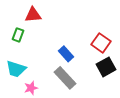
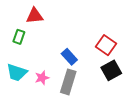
gray rectangle: (65, 78) -> (68, 82), turned 60
pink star: (31, 88) -> (42, 78), moved

